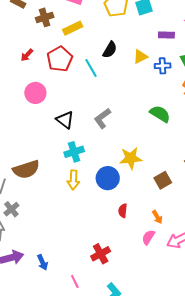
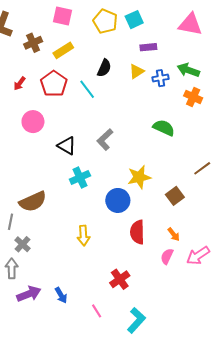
purple rectangle: (166, 35) -> (148, 47), moved
yellow arrow: (73, 180) -> (83, 236), moved
red semicircle: (123, 211) -> (137, 232), size x1.6

